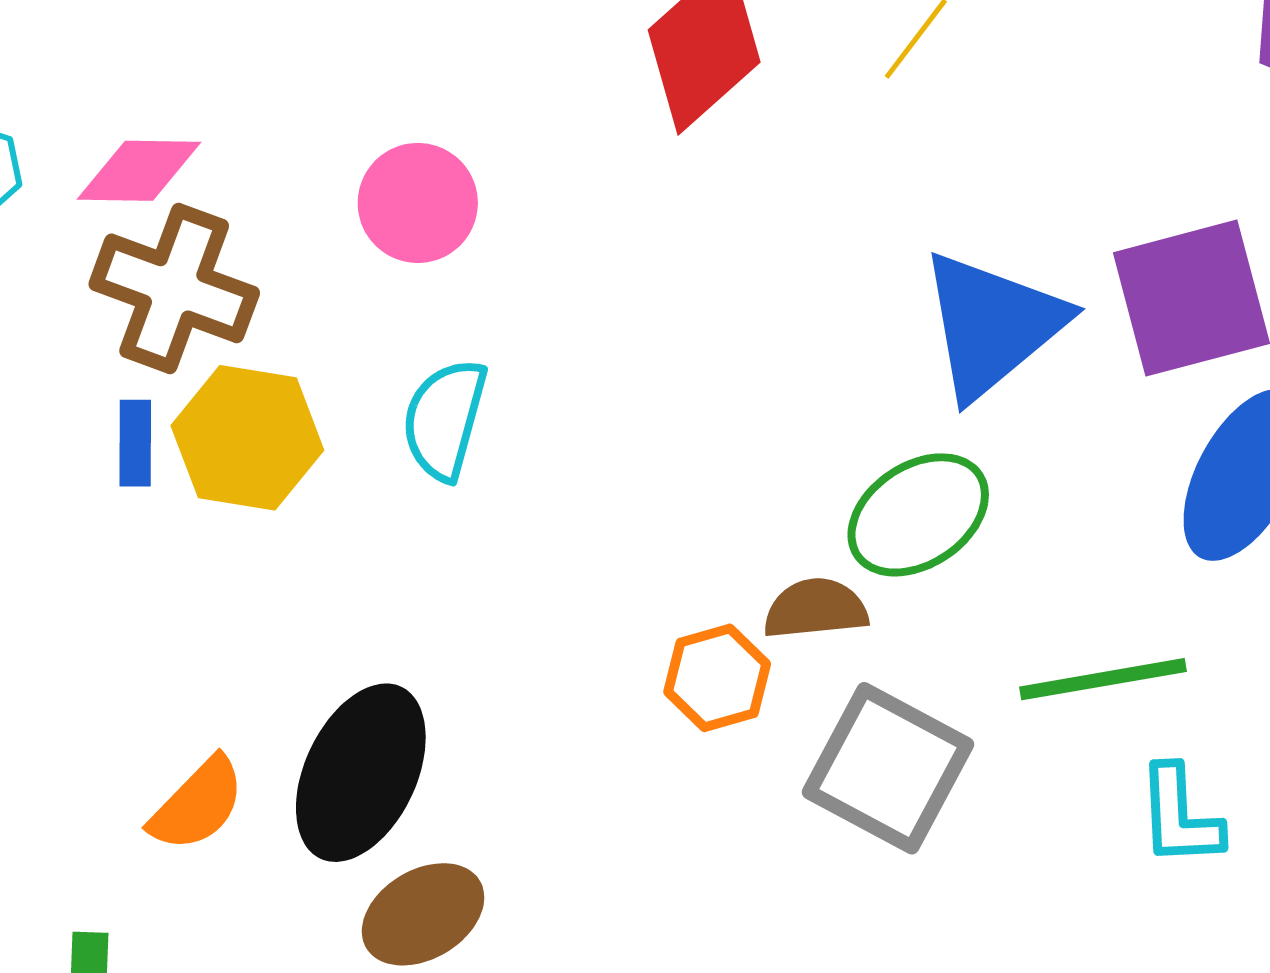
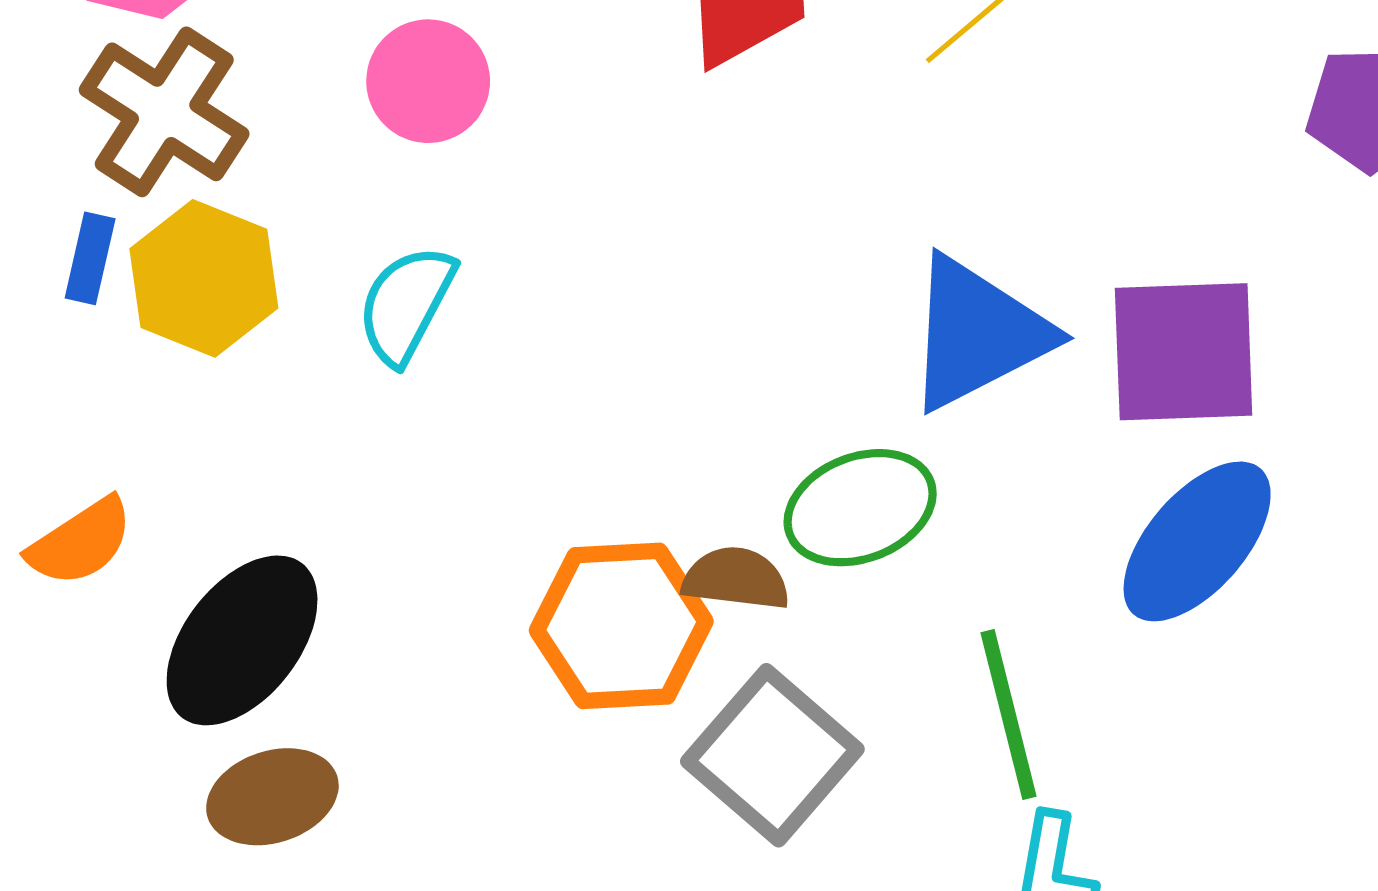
orange hexagon: (717, 678) -> (621, 626), size x1.6
green line: (1103, 679) -> (1008, 714), turned 73
orange semicircle: (197, 804) -> (80, 542), moved

